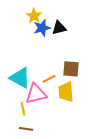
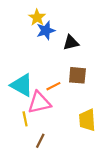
black triangle: (59, 28) -> (71, 43), moved
yellow trapezoid: (66, 92) -> (87, 120), moved
brown line: (26, 129) -> (40, 141), moved, turned -72

